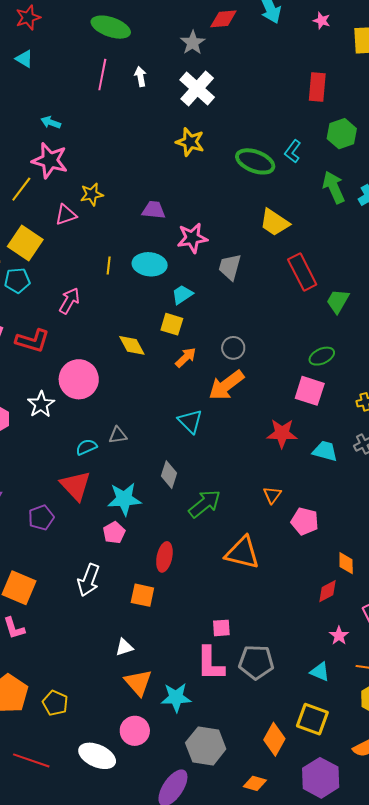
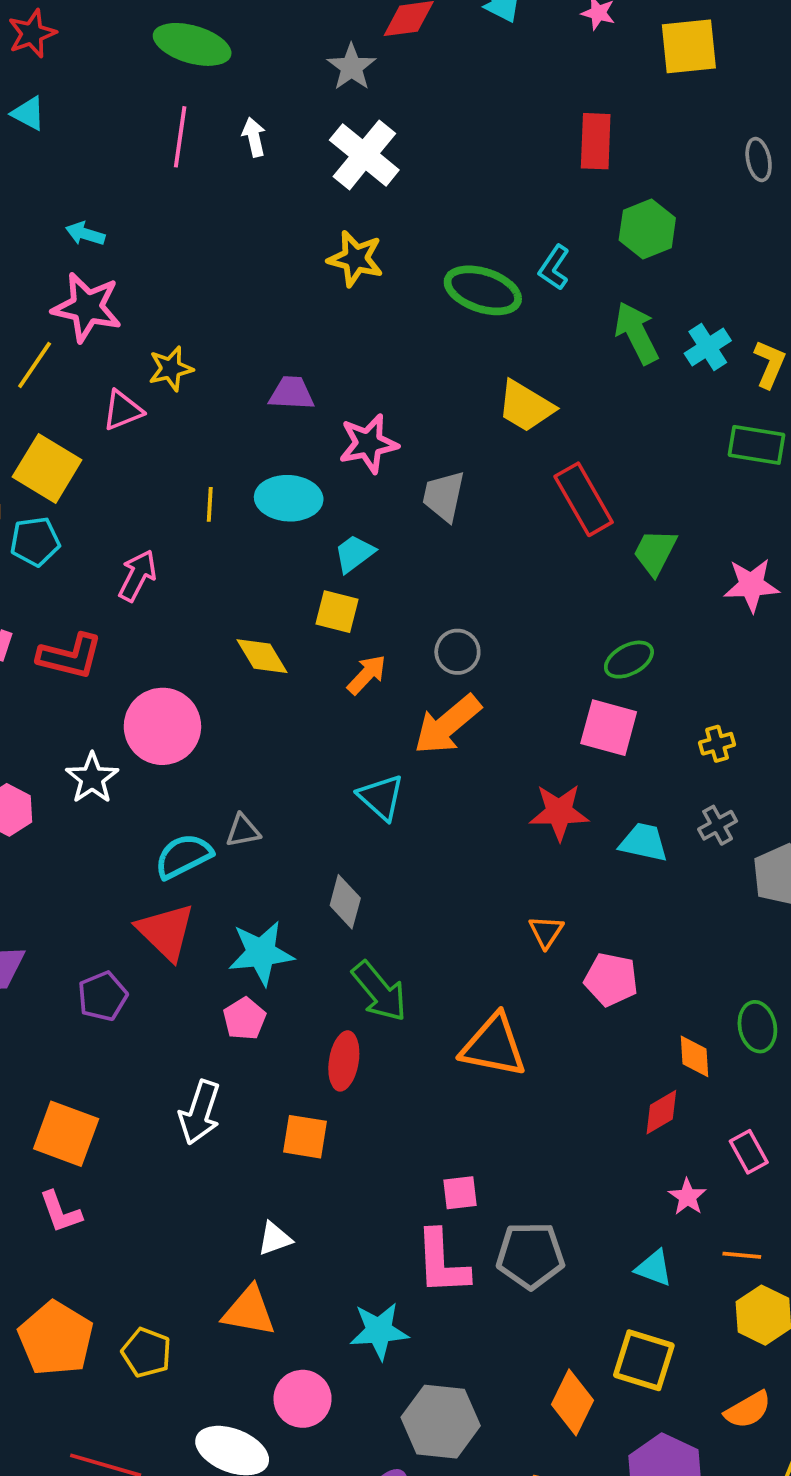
cyan semicircle: (86, 447) -> (183, 856), size x1.4
green arrow: (205, 504) -> (379, 991), moved, turned 92
orange triangle: (138, 683) -> (249, 1311), moved, turned -36

